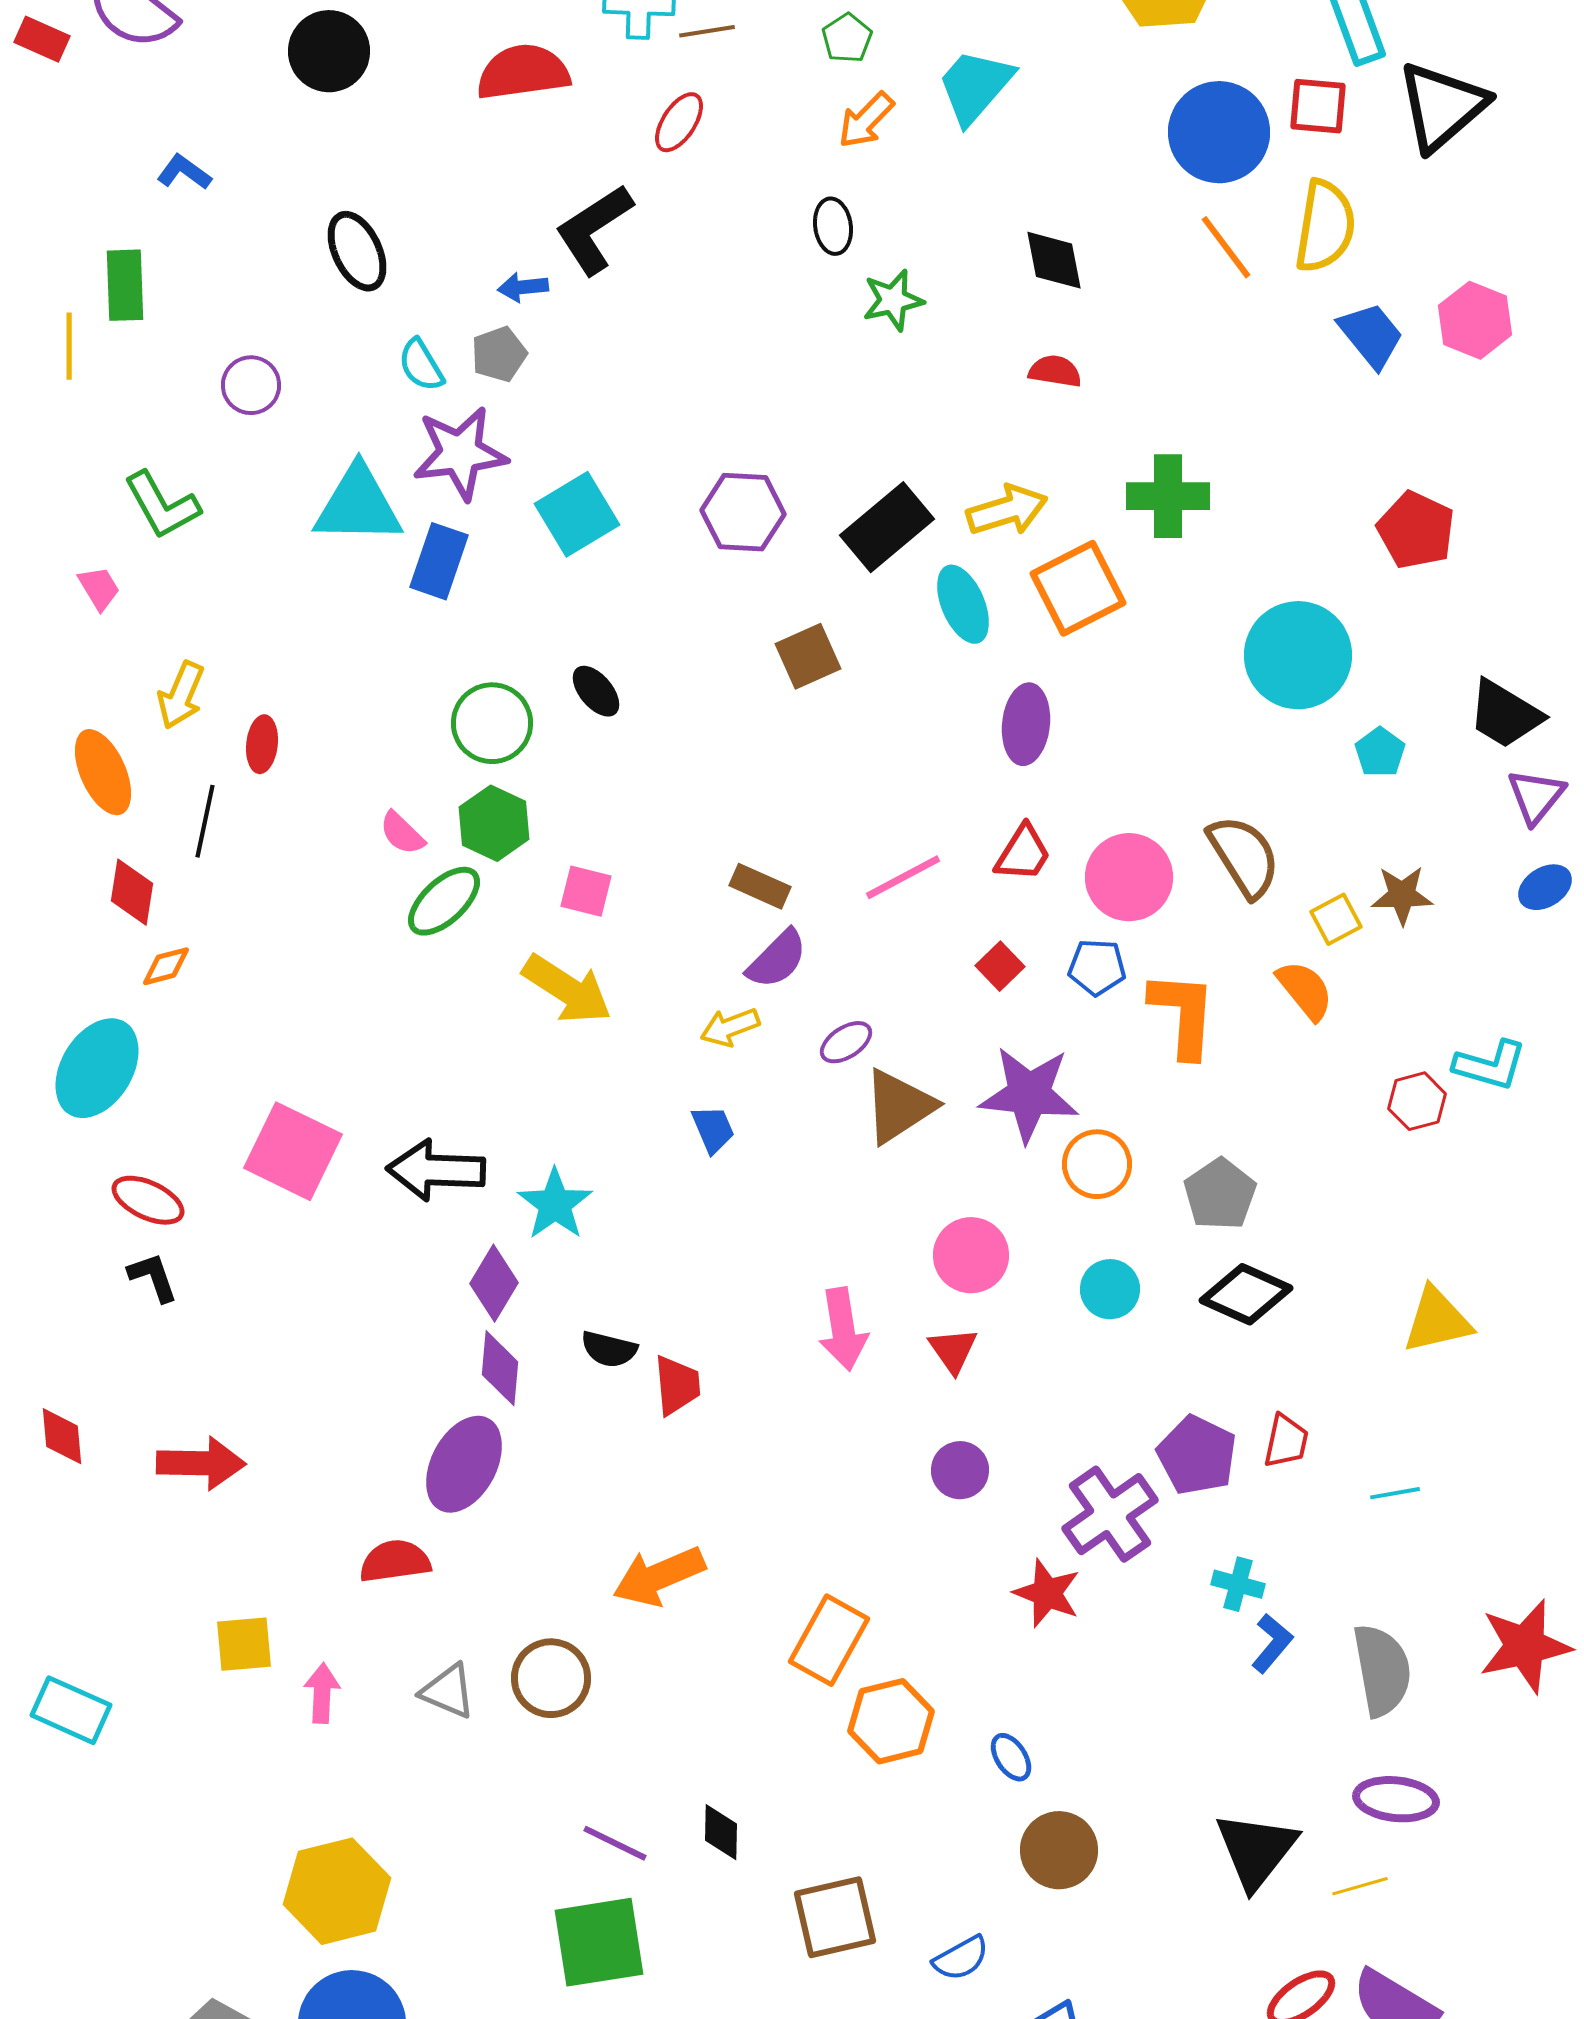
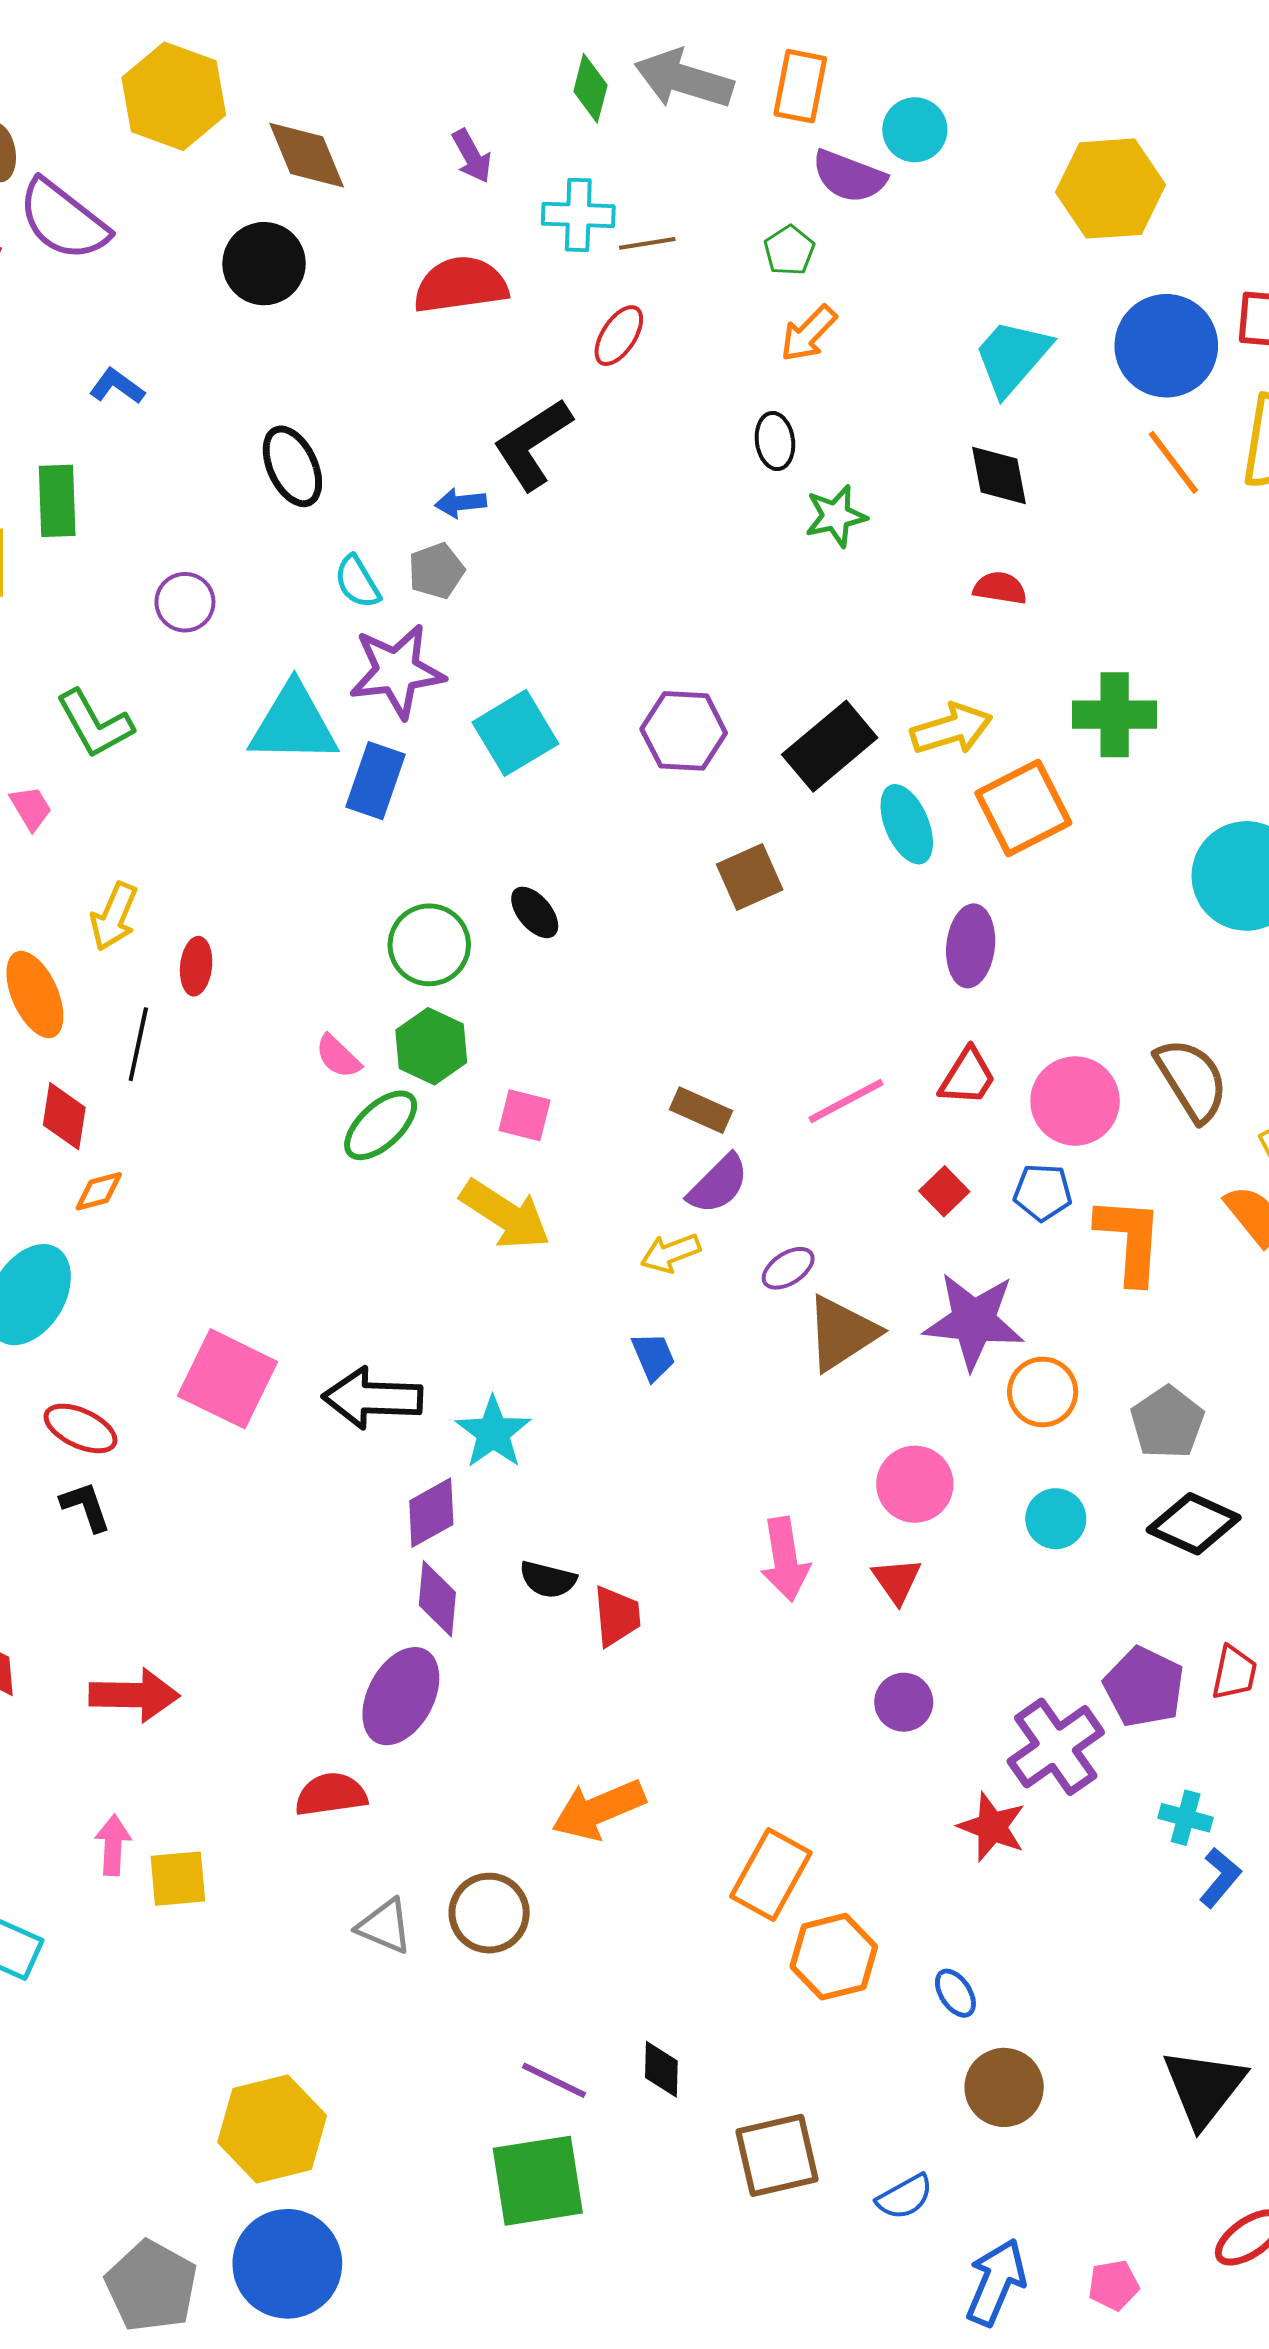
cyan trapezoid: (975, 86) -> (1012, 357), moved
purple diamond: (494, 1283) -> (431, 1513), turned 30
pink arrow: (322, 1693) -> (113, 1845), moved

